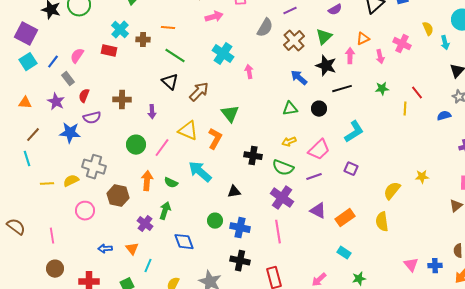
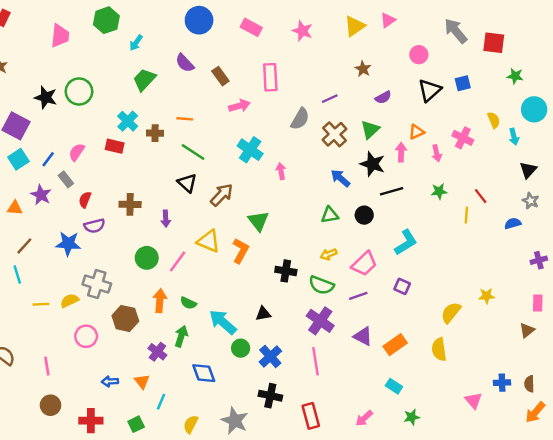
purple star: (56, 102) -> (41, 195), moved
cyan arrow: (200, 172) -> (223, 322), moved
blue cross: (240, 228) -> (270, 356), turned 36
blue cross: (435, 266) -> (502, 383), moved

